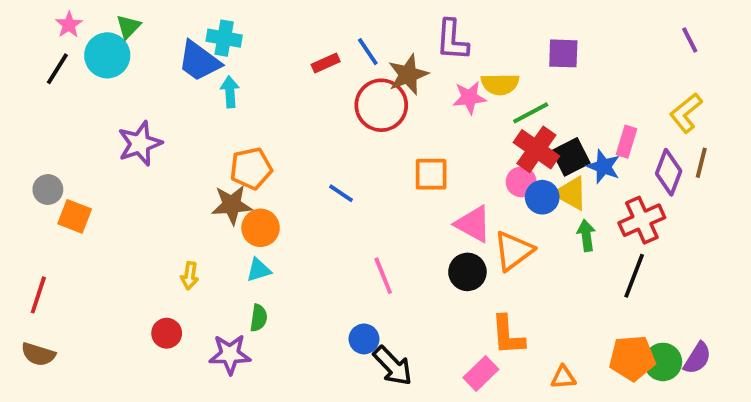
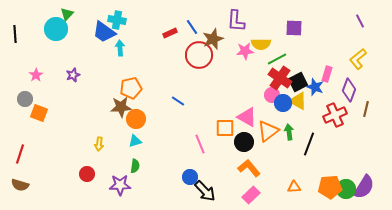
pink star: (69, 25) -> (36, 75), moved
black line: (57, 69) -> (15, 34), moved, turned -36
purple star: (140, 144) -> (73, 75), size x0.6
brown line: (701, 163) -> (366, 109), moved
orange square: (431, 174) -> (225, 128), moved
green arrow: (586, 235) -> (289, 132), moved
black line: (634, 276) -> (309, 144), moved
orange L-shape: (508, 335) -> (249, 168), moved, turned 145
purple semicircle: (697, 358) -> (364, 187), size x1.4
orange triangle: (563, 377) -> (294, 187), moved

